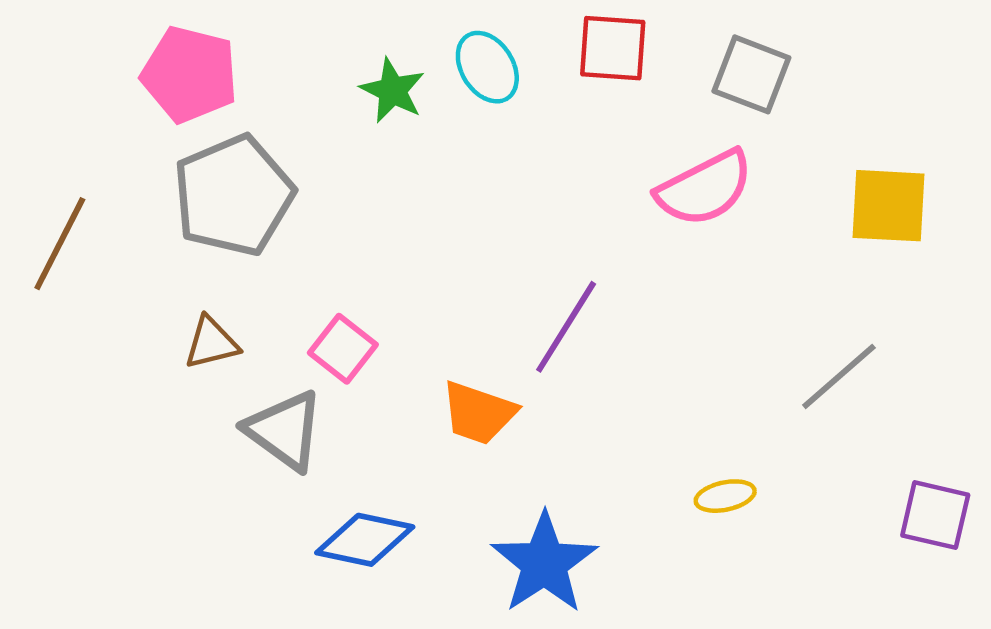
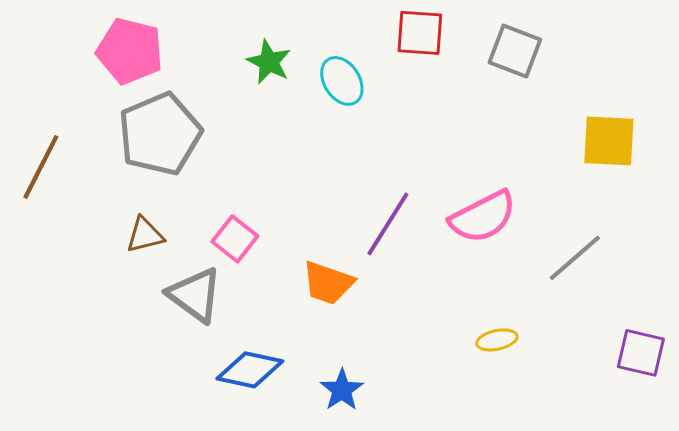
cyan ellipse: (487, 67) -> (342, 81), moved
pink semicircle: (705, 188) -> (483, 217), moved
blue star: (544, 563) -> (342, 390), moved, size x0.6

